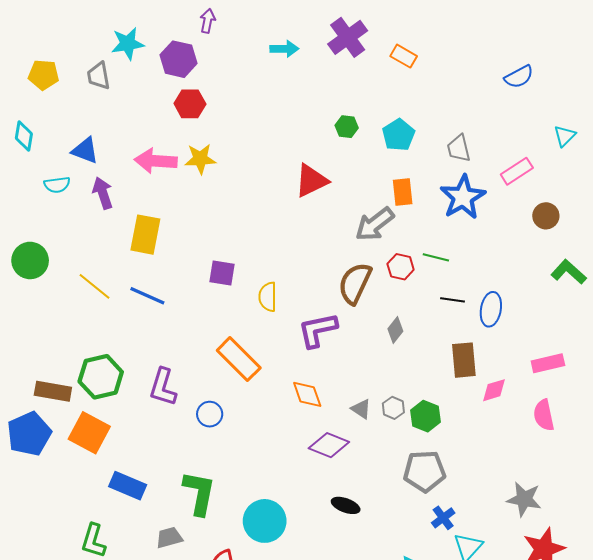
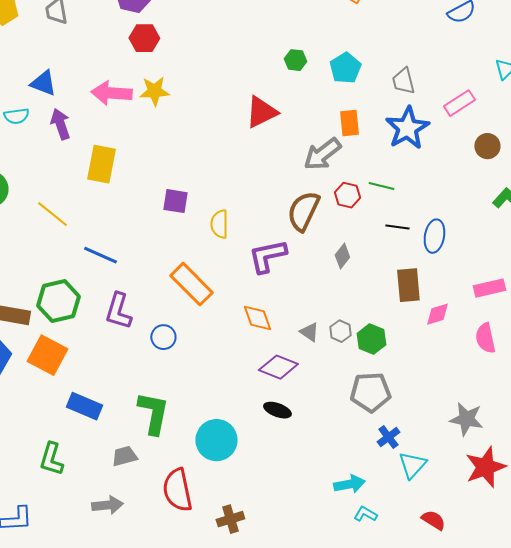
blue line: (147, 296) -> (100, 255), moved
black ellipse: (346, 505) -> (277, 410), moved

